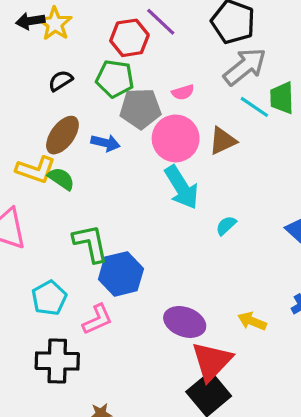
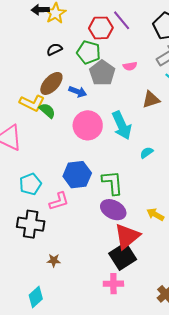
gray pentagon: (140, 109) -> (102, 73), turned 30
pink circle: (176, 138) -> (88, 125), moved
green L-shape: (90, 243) -> (112, 183), moved

